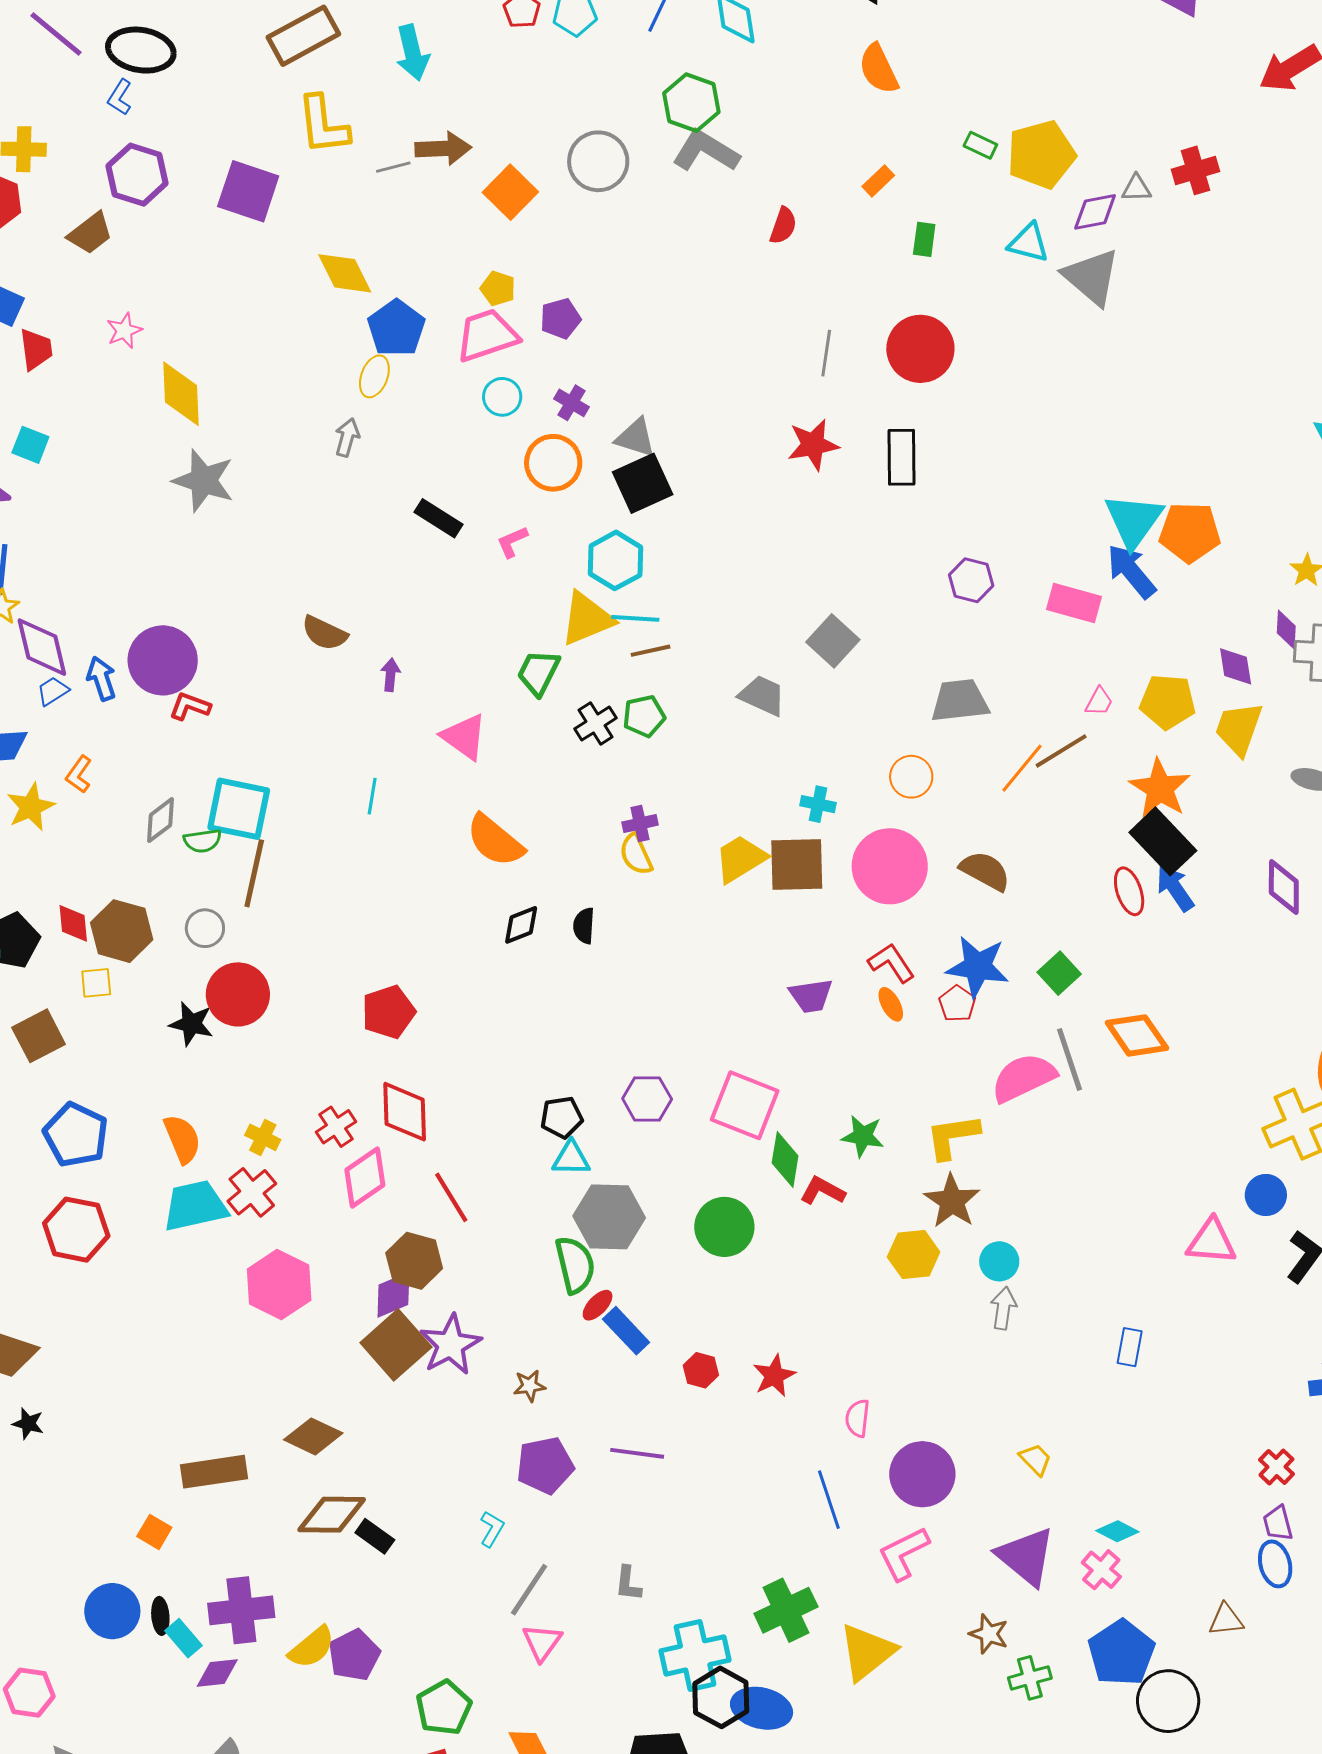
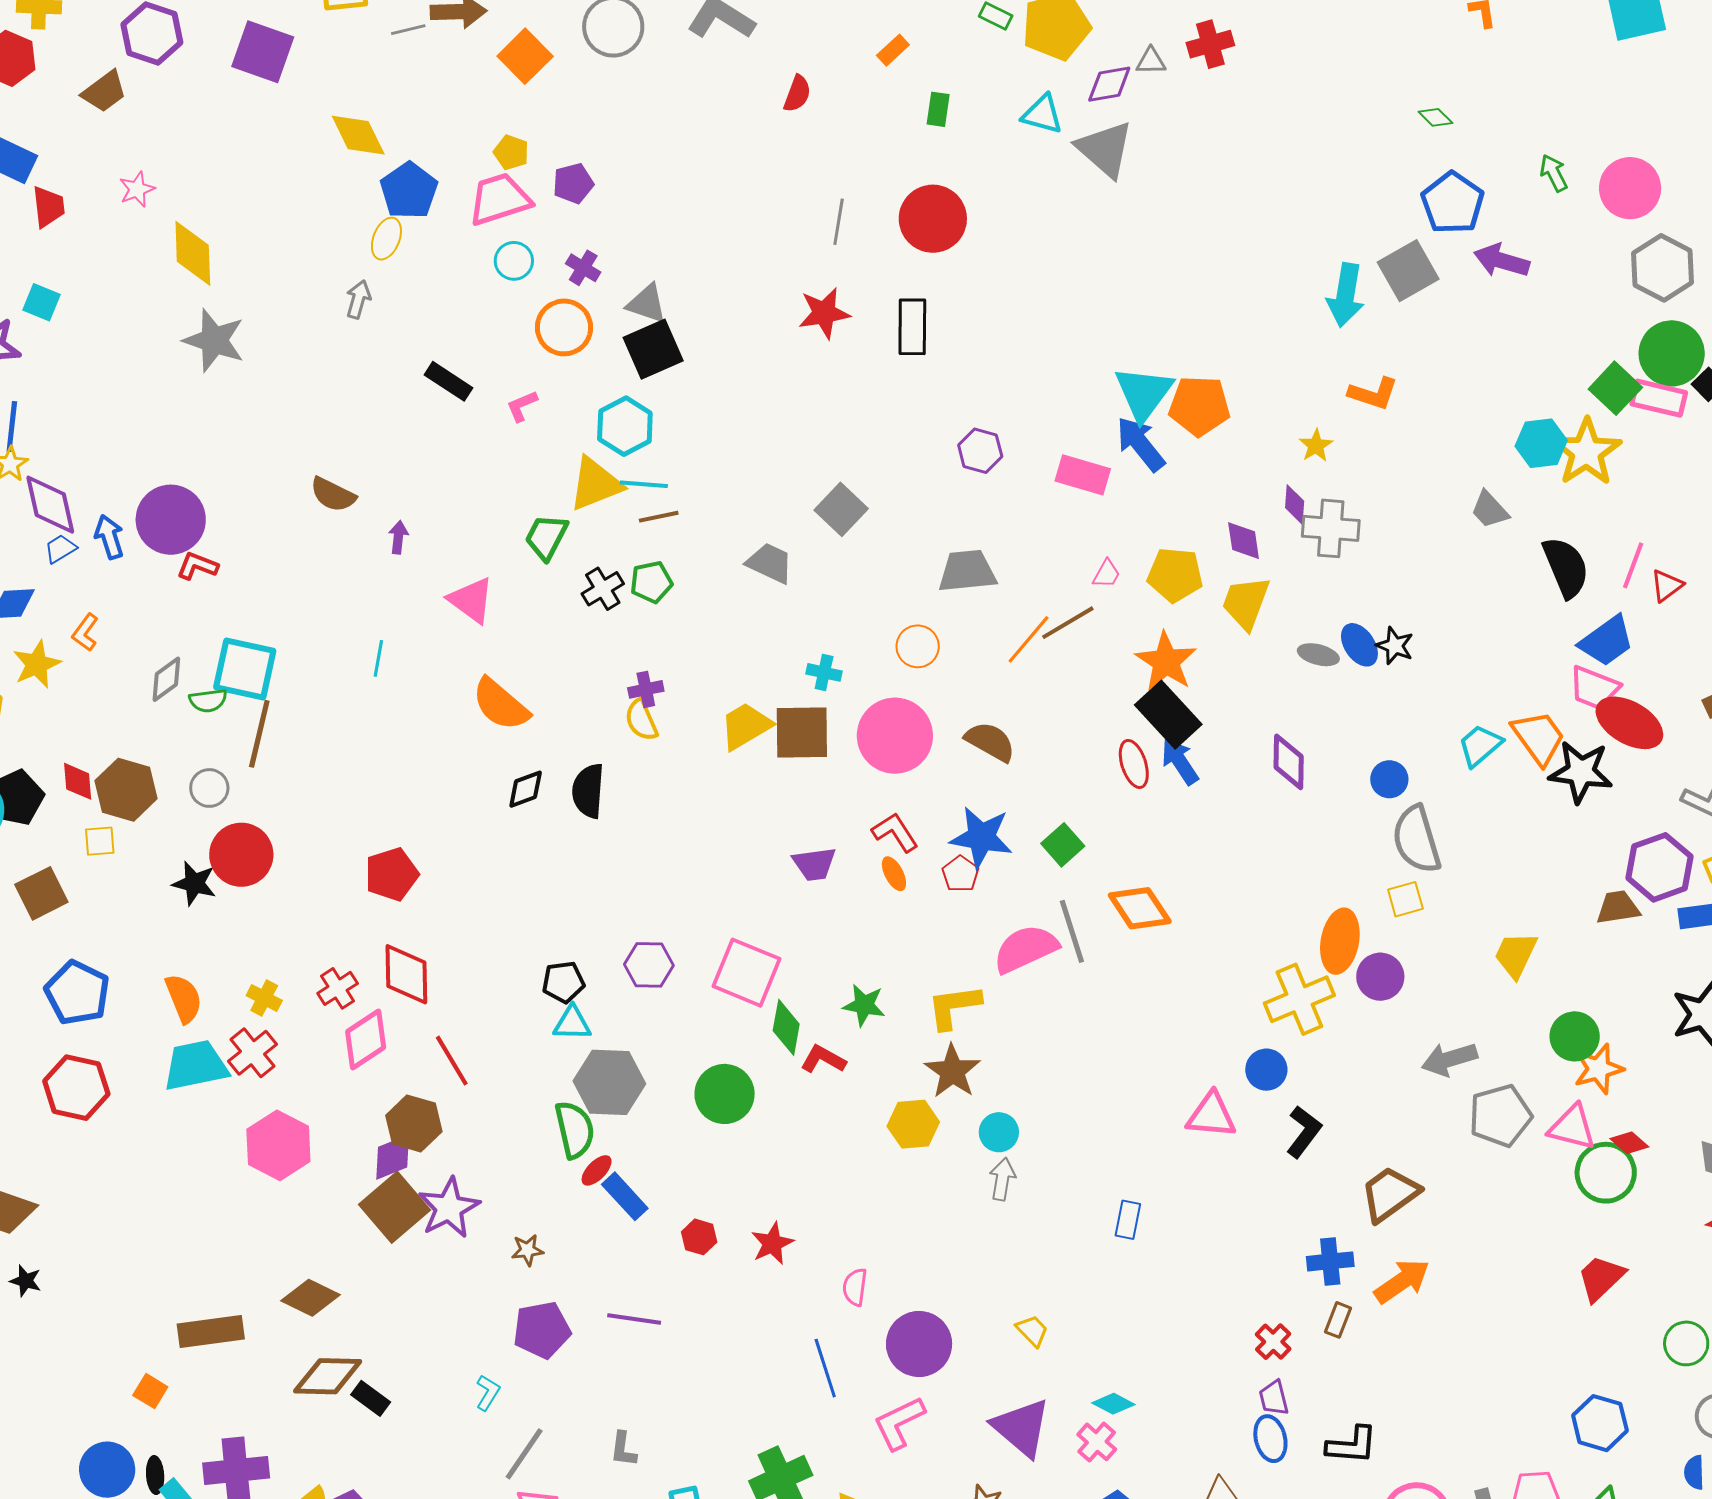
black semicircle: (584, 926) -> (588, 791), size x1.5

